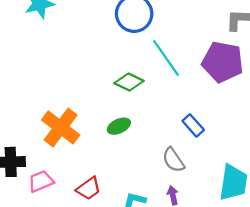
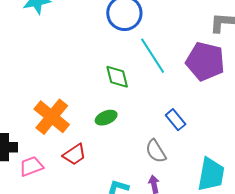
green diamond: (129, 82) -> (117, 77), turned 48
red trapezoid: (89, 189) -> (74, 154), moved

